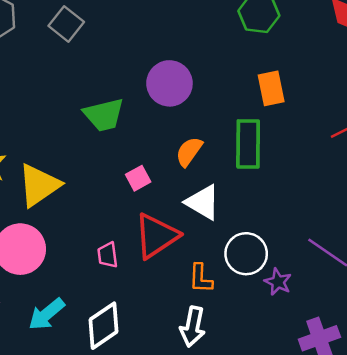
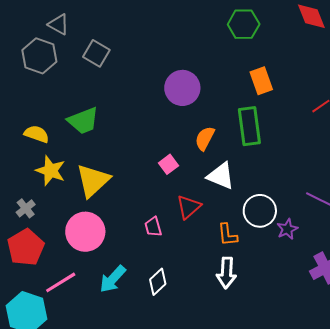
green trapezoid: (104, 115) -> (83, 121), moved
red triangle: (156, 236) -> (189, 207), size x0.7
purple star: (278, 282) -> (287, 229), turned 30
white diamond: (103, 326) -> (158, 282), size x0.7

